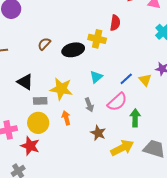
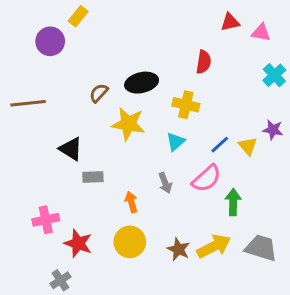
yellow cross: (97, 39) -> (186, 105), moved
black ellipse: (73, 50) -> (142, 83), moved
yellow star: (61, 89) -> (128, 124), moved
yellow circle: (38, 123) -> (130, 242), moved
brown star: (98, 133) -> (178, 249), moved

